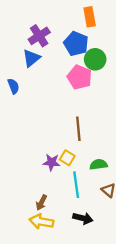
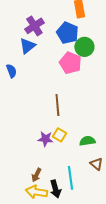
brown line: (78, 129) -> (57, 105), moved
cyan line: (76, 185) -> (70, 178), moved
black arrow: (83, 218) -> (55, 189), moved, turned 60

